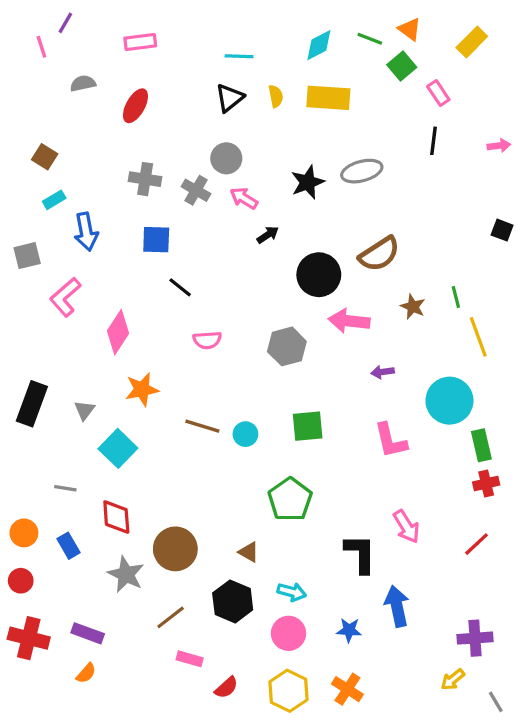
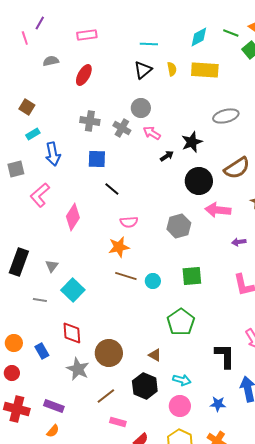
black star: (308, 182) -> (192, 142), moved
orange star: (142, 389) -> (119, 247), moved
gray line: (65, 488) -> (40, 300), moved

